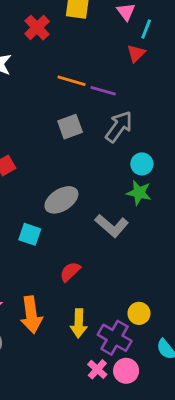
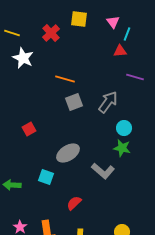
red triangle: (136, 53) -> (120, 51), turned 40
orange line: (71, 81) -> (65, 79), moved
purple line: (103, 91) -> (135, 77), moved

